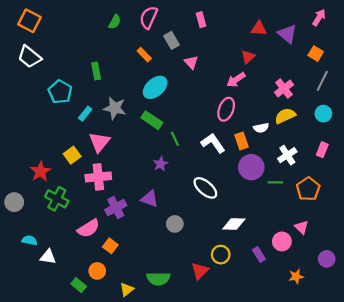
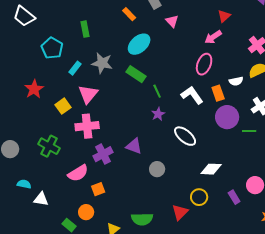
purple star: (161, 164) -> (158, 114), moved
red star: (40, 172) -> (34, 89), moved
orange square: (110, 246) -> (98, 189), turned 32

